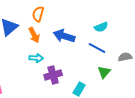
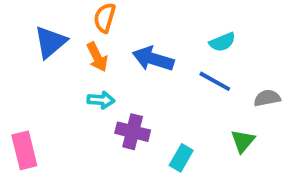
green triangle: (104, 72) -> (243, 141), moved
purple cross: (53, 75) -> (133, 132), turned 30

